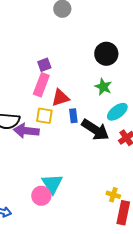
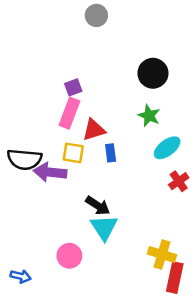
black arrow: (95, 130) -> (98, 206), moved, size x0.7
cyan triangle: (52, 184) -> (104, 227), moved
yellow cross: (113, 195) -> (162, 254), size x1.5

